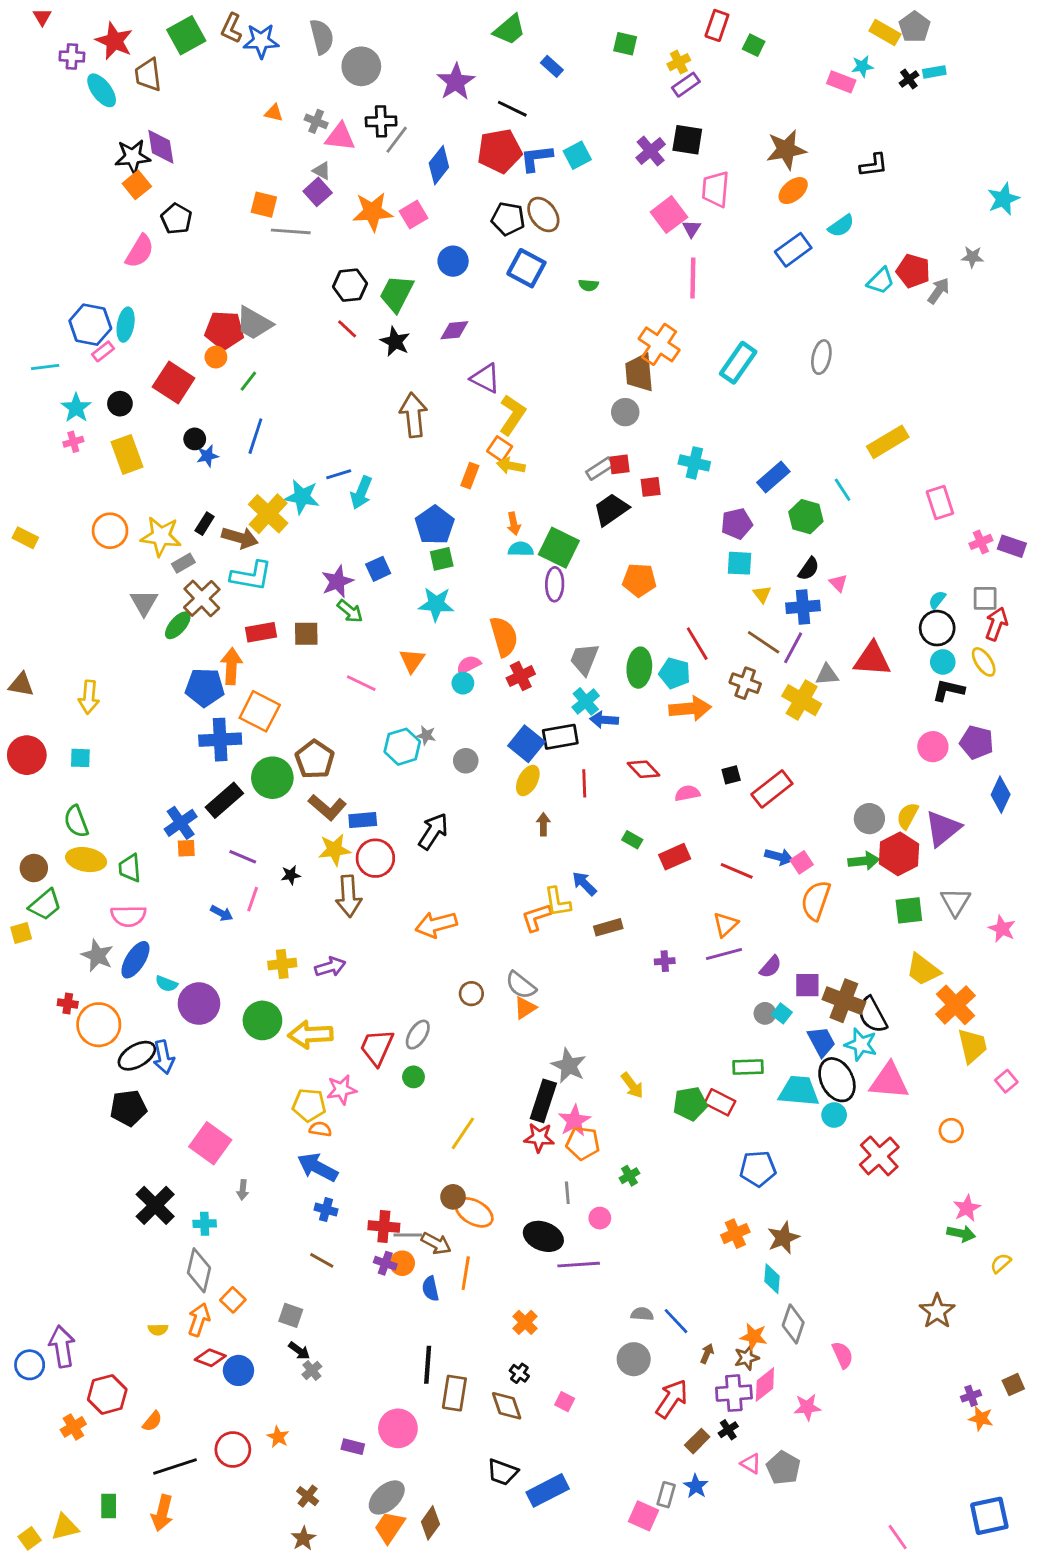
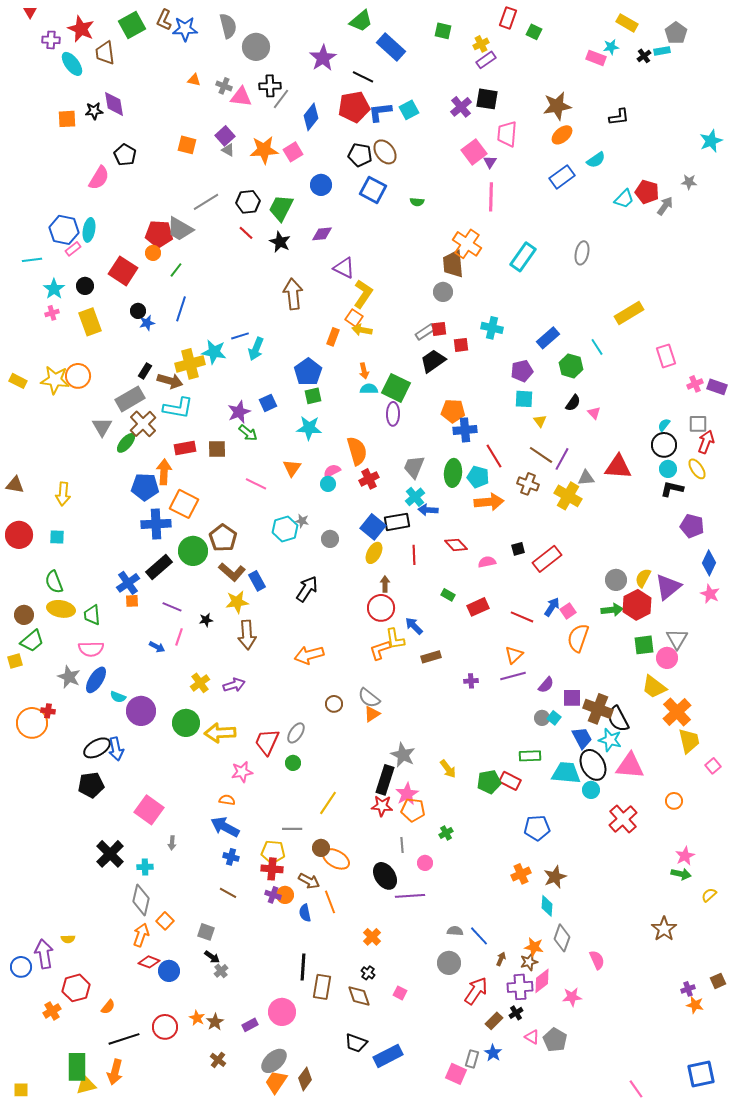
gray pentagon: (915, 27) -> (676, 33), moved
blue rectangle: (552, 66) -> (391, 47), size x1.8
black star: (133, 157) -> (94, 111), size x0.7
gray triangle: (322, 171) -> (228, 150), moved
orange square: (137, 185) -> (67, 119), moved, turned 36
gray line: (291, 231) -> (206, 202), moved, turned -36
yellow cross: (268, 514) -> (190, 364), turned 32
yellow star: (161, 536) -> (55, 380), moved
gray rectangle: (183, 563) -> (130, 399), size x1.8
blue cross: (803, 607) -> (465, 430), moved
pink circle: (933, 747) -> (667, 658), moved
blue rectangle: (363, 820) -> (257, 581), turned 66
blue arrow: (779, 857) -> (552, 607), turned -72
red circle: (375, 858) -> (381, 608), moved
pink star: (1002, 929) -> (710, 594), moved
yellow cross: (282, 964) -> (200, 683), turned -30
orange circle: (99, 1025) -> (32, 723), moved
yellow pentagon: (309, 1105) -> (273, 852), moved
gray line: (408, 1235) -> (292, 829), moved
black ellipse: (543, 1236) -> (385, 876), turned 36
orange line: (466, 1273) -> (330, 902), turned -30
yellow semicircle: (158, 1330) -> (68, 939), moved
purple rectangle: (353, 1447) -> (250, 1025), turned -42
green rectangle: (109, 1506) -> (77, 1067), size x1.6
yellow triangle: (65, 1527) -> (86, 1085), moved
yellow square: (30, 1538) -> (21, 1090), turned 35
brown star: (303, 1538) -> (215, 1022), moved

